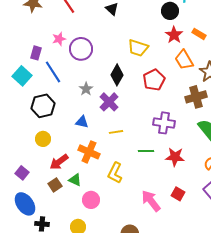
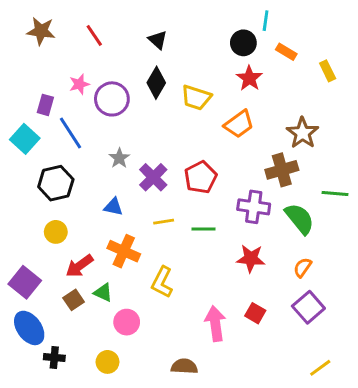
orange rectangle: (199, 34) -> (286, 52), moved
orange trapezoid: (184, 60) -> (239, 124), moved, turned -95
black diamond: (117, 75) -> (156, 83), moved
red pentagon: (154, 80) -> (201, 177), moved
purple cross: (164, 123) -> (254, 207), moved
green line: (146, 151) -> (204, 229), moved
purple square: (22, 173) -> (25, 282), size x1.5
pink arrow: (151, 201) -> (215, 324), turned 30

